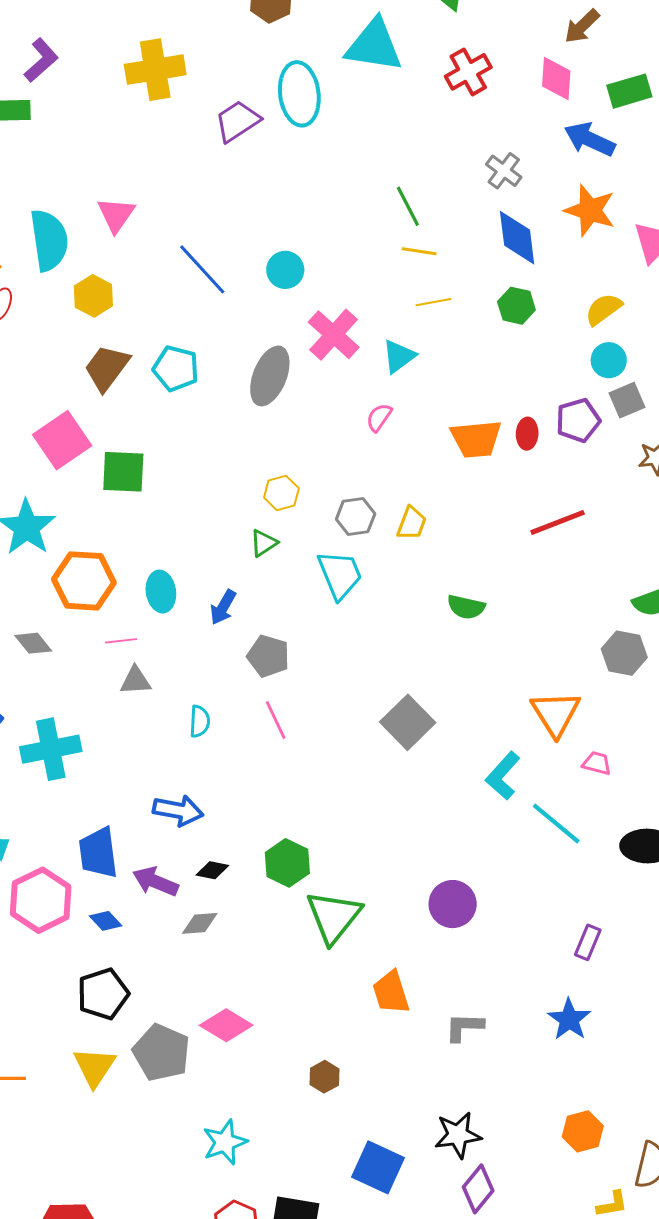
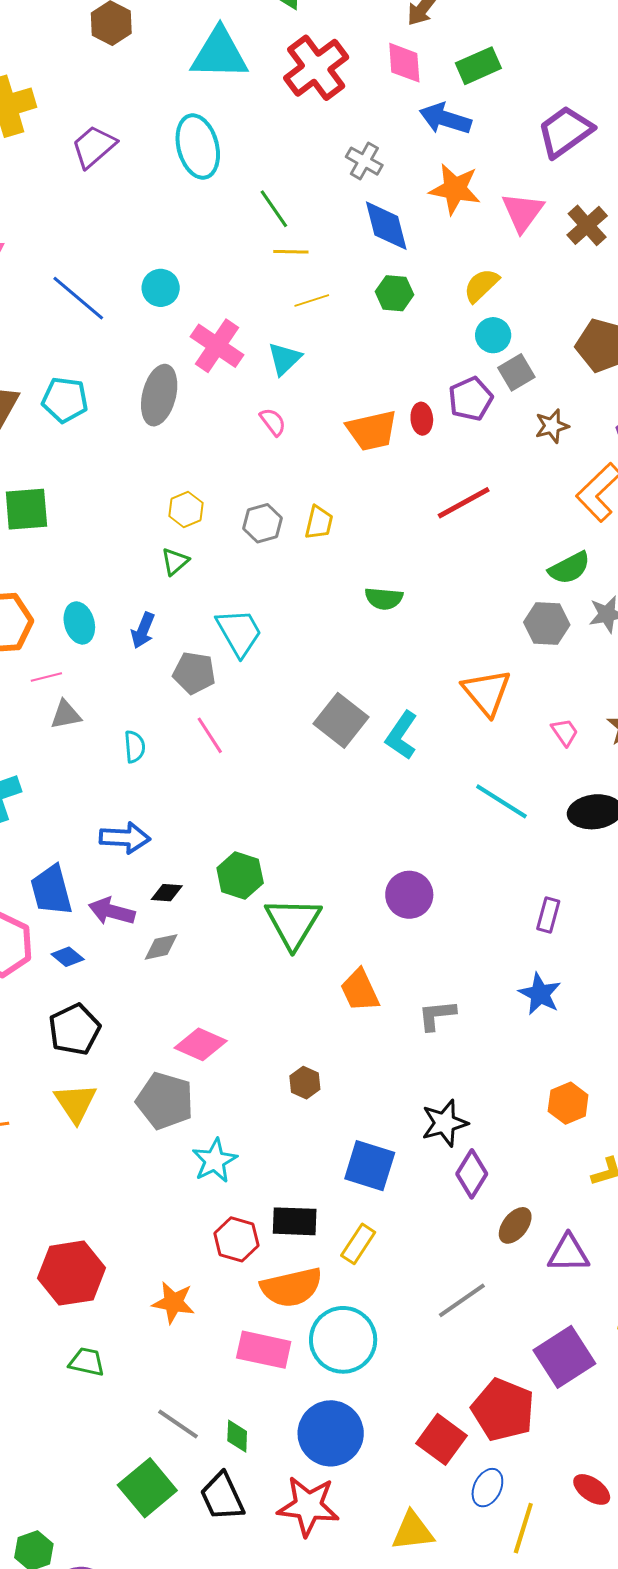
red cross: (468, 72) -> (316, 68), size x1.4
cyan ellipse: (299, 94) -> (198, 147), moved
pink semicircle: (379, 417) -> (273, 422), turned 116
cyan trapezoid: (340, 575) -> (239, 632), moved
pink trapezoid: (597, 763) -> (565, 732), moved, turned 48
cyan L-shape: (503, 776) -> (402, 735), moved
gray pentagon: (161, 1053) -> (165, 1101), moved

